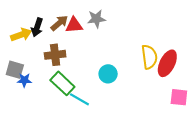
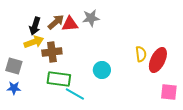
yellow arrow: (21, 35) -> (34, 42), moved
yellow semicircle: (149, 57) -> (141, 54), size x0.7
blue star: (24, 80) -> (14, 88), moved
green rectangle: (62, 83) -> (59, 79), turned -35

